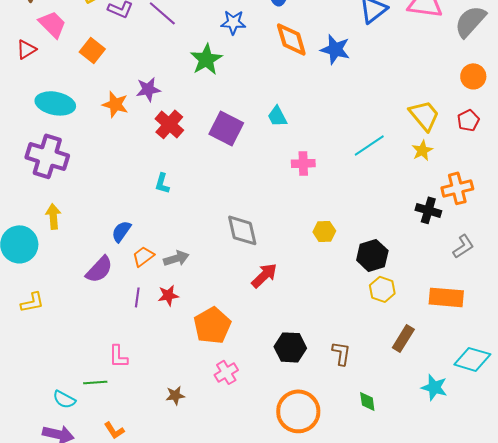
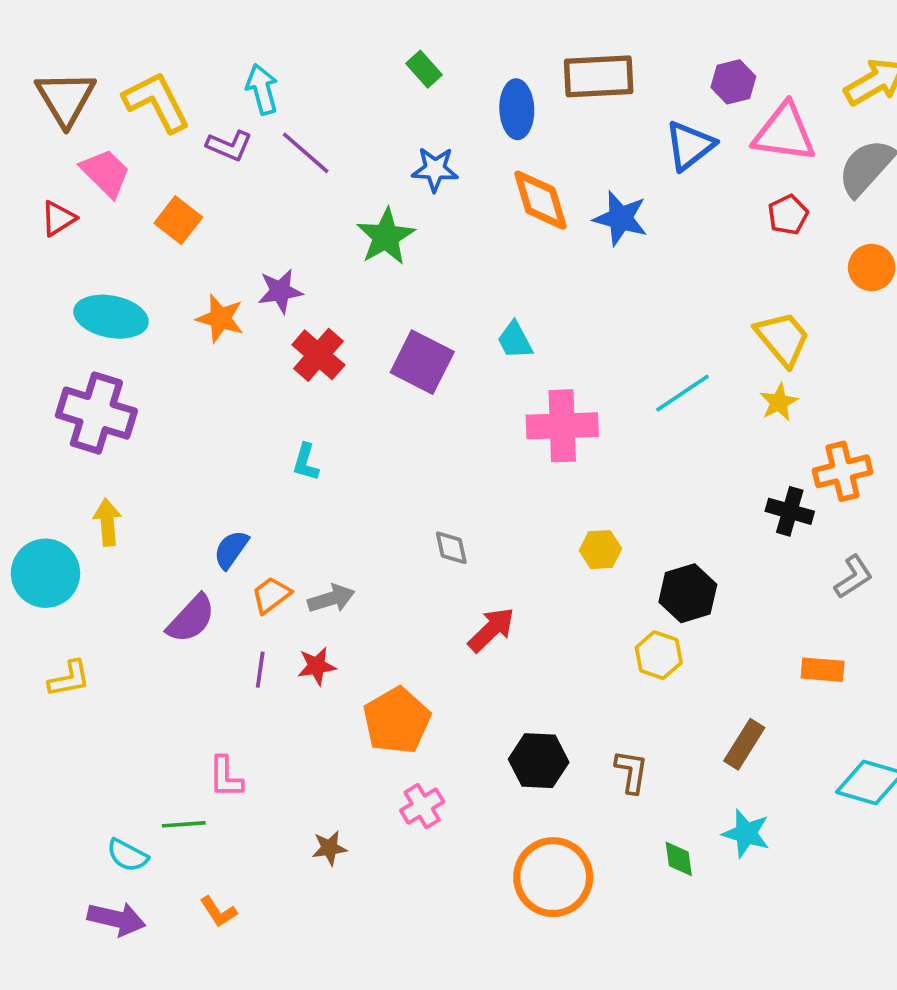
red pentagon: (468, 120) -> (788, 215), moved
pink cross: (303, 163) -> (562, 426), size x1.6
gray diamond: (242, 230) -> (451, 548), size x0.6
yellow hexagon: (382, 289) -> (659, 655), moved
orange rectangle: (446, 297) -> (823, 670), size x0.7
cyan star: (434, 387) -> (746, 833), moved

